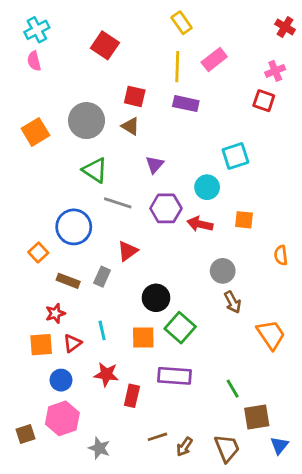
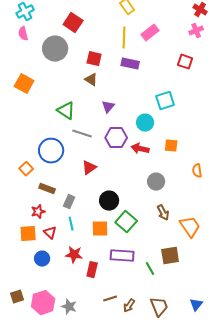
pink cross: (275, 71) -> (196, 31), moved
gray circle: (87, 121) -> (55, 49), moved
orange square: (35, 132) -> (24, 84), turned -30
gray rectangle: (102, 277) -> (69, 202), moved
brown arrow: (233, 302) -> (163, 213), moved
red triangle: (72, 343) -> (50, 233), turned -40
green line: (233, 389) -> (150, 269), moved
brown square: (257, 417) -> (170, 256), moved
pink hexagon: (62, 418) -> (43, 303), moved

